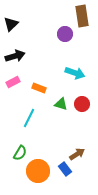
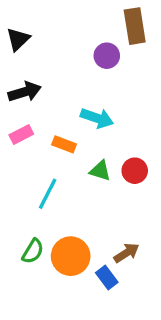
cyan arrow: (75, 73) -> (97, 118), moved
orange circle: (38, 171) -> (71, 256), moved

